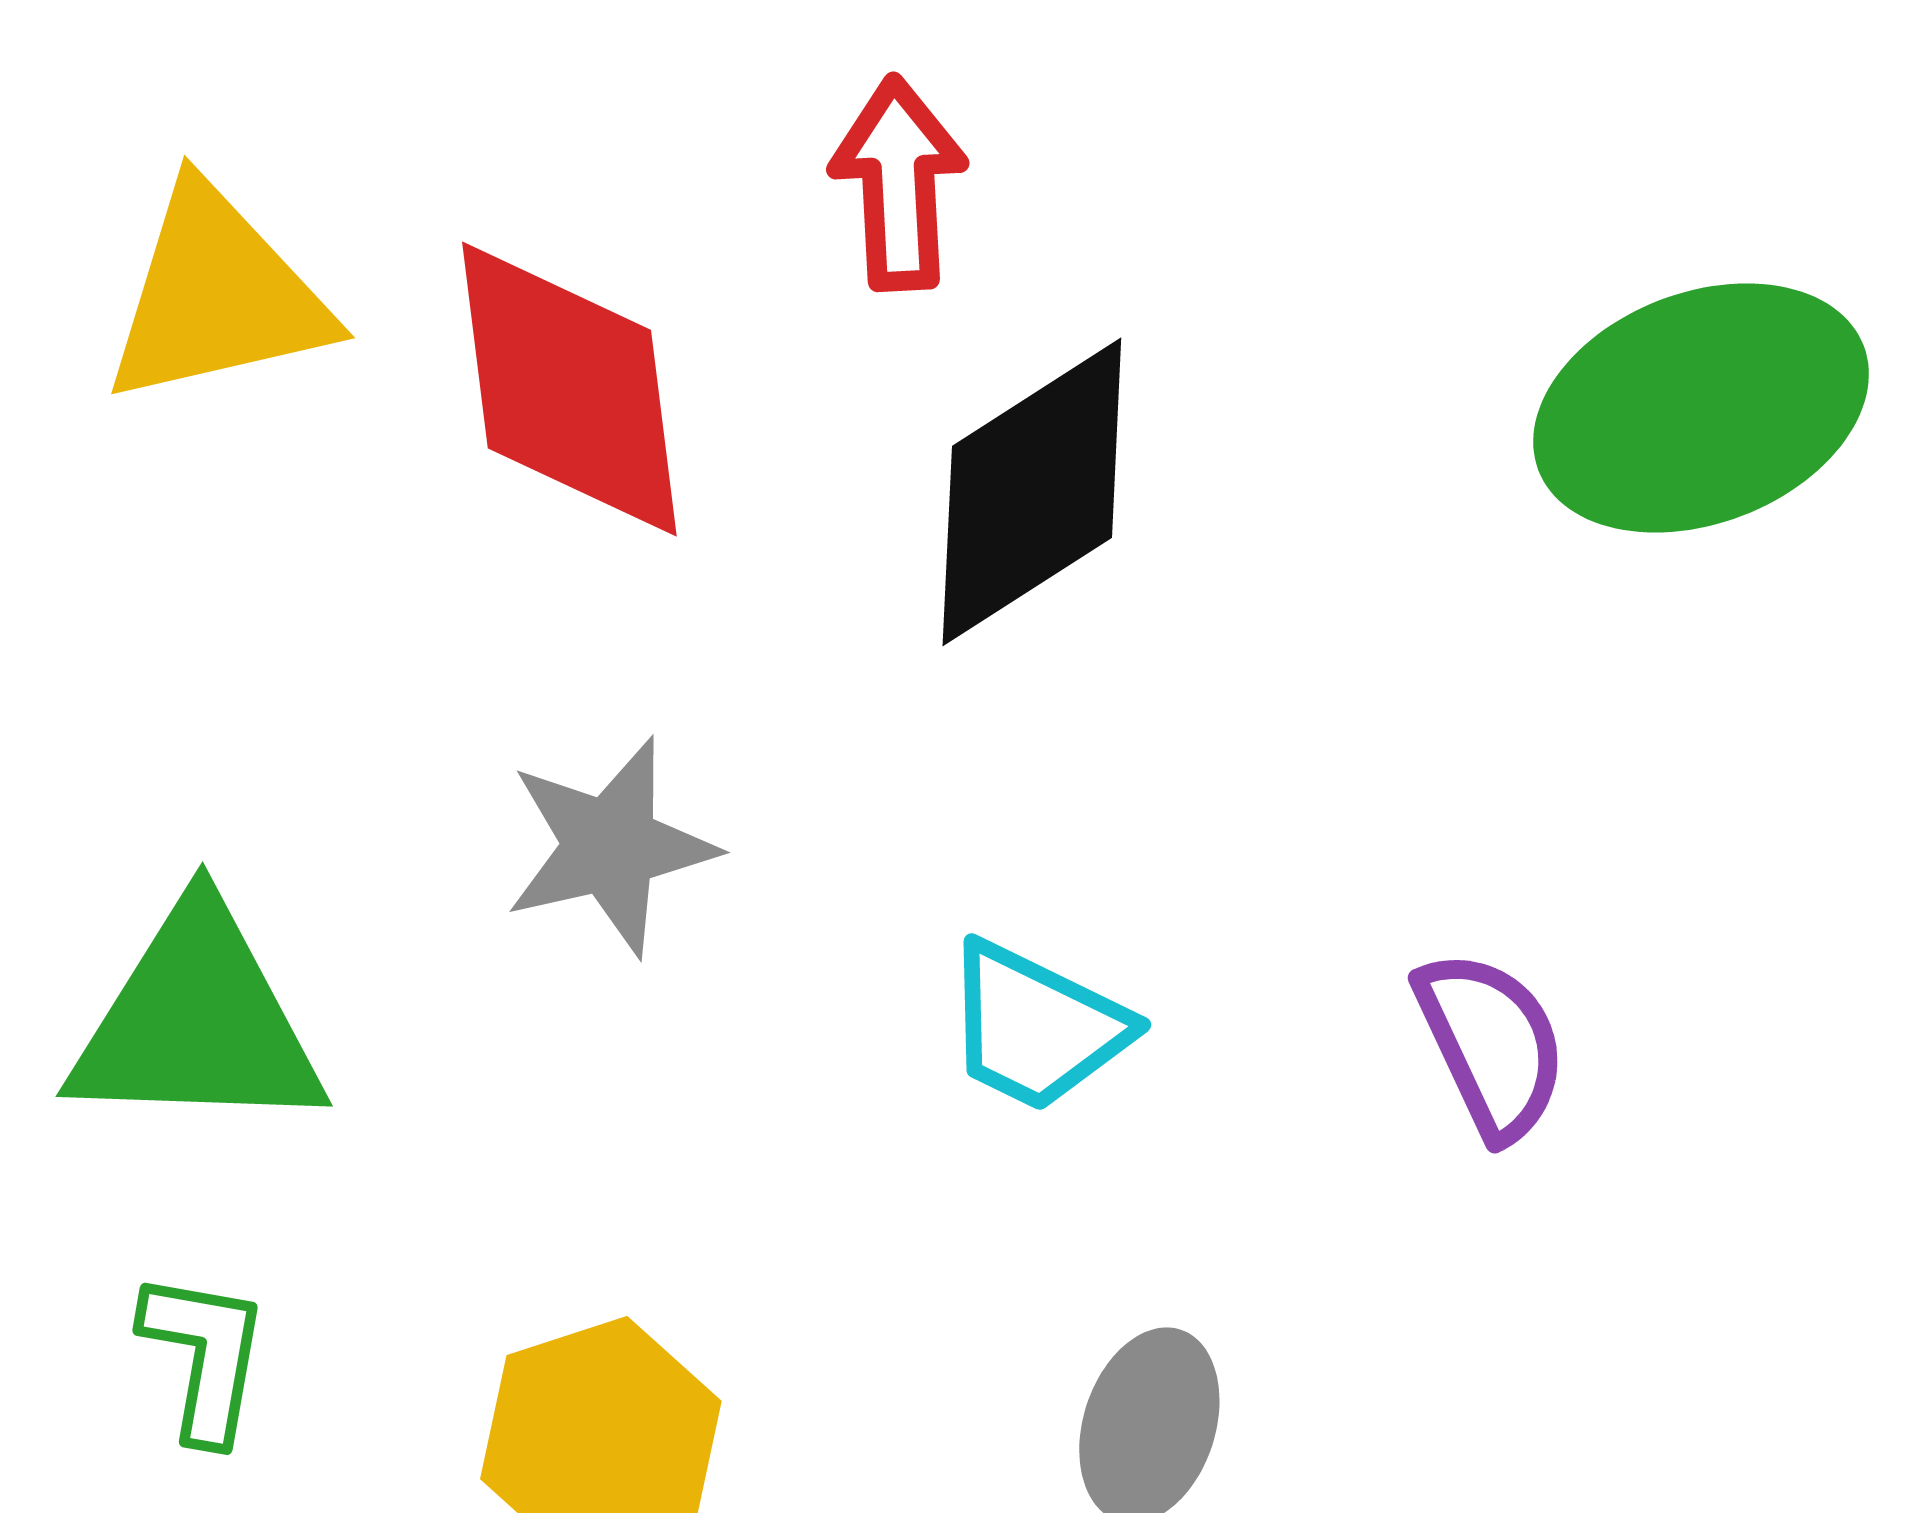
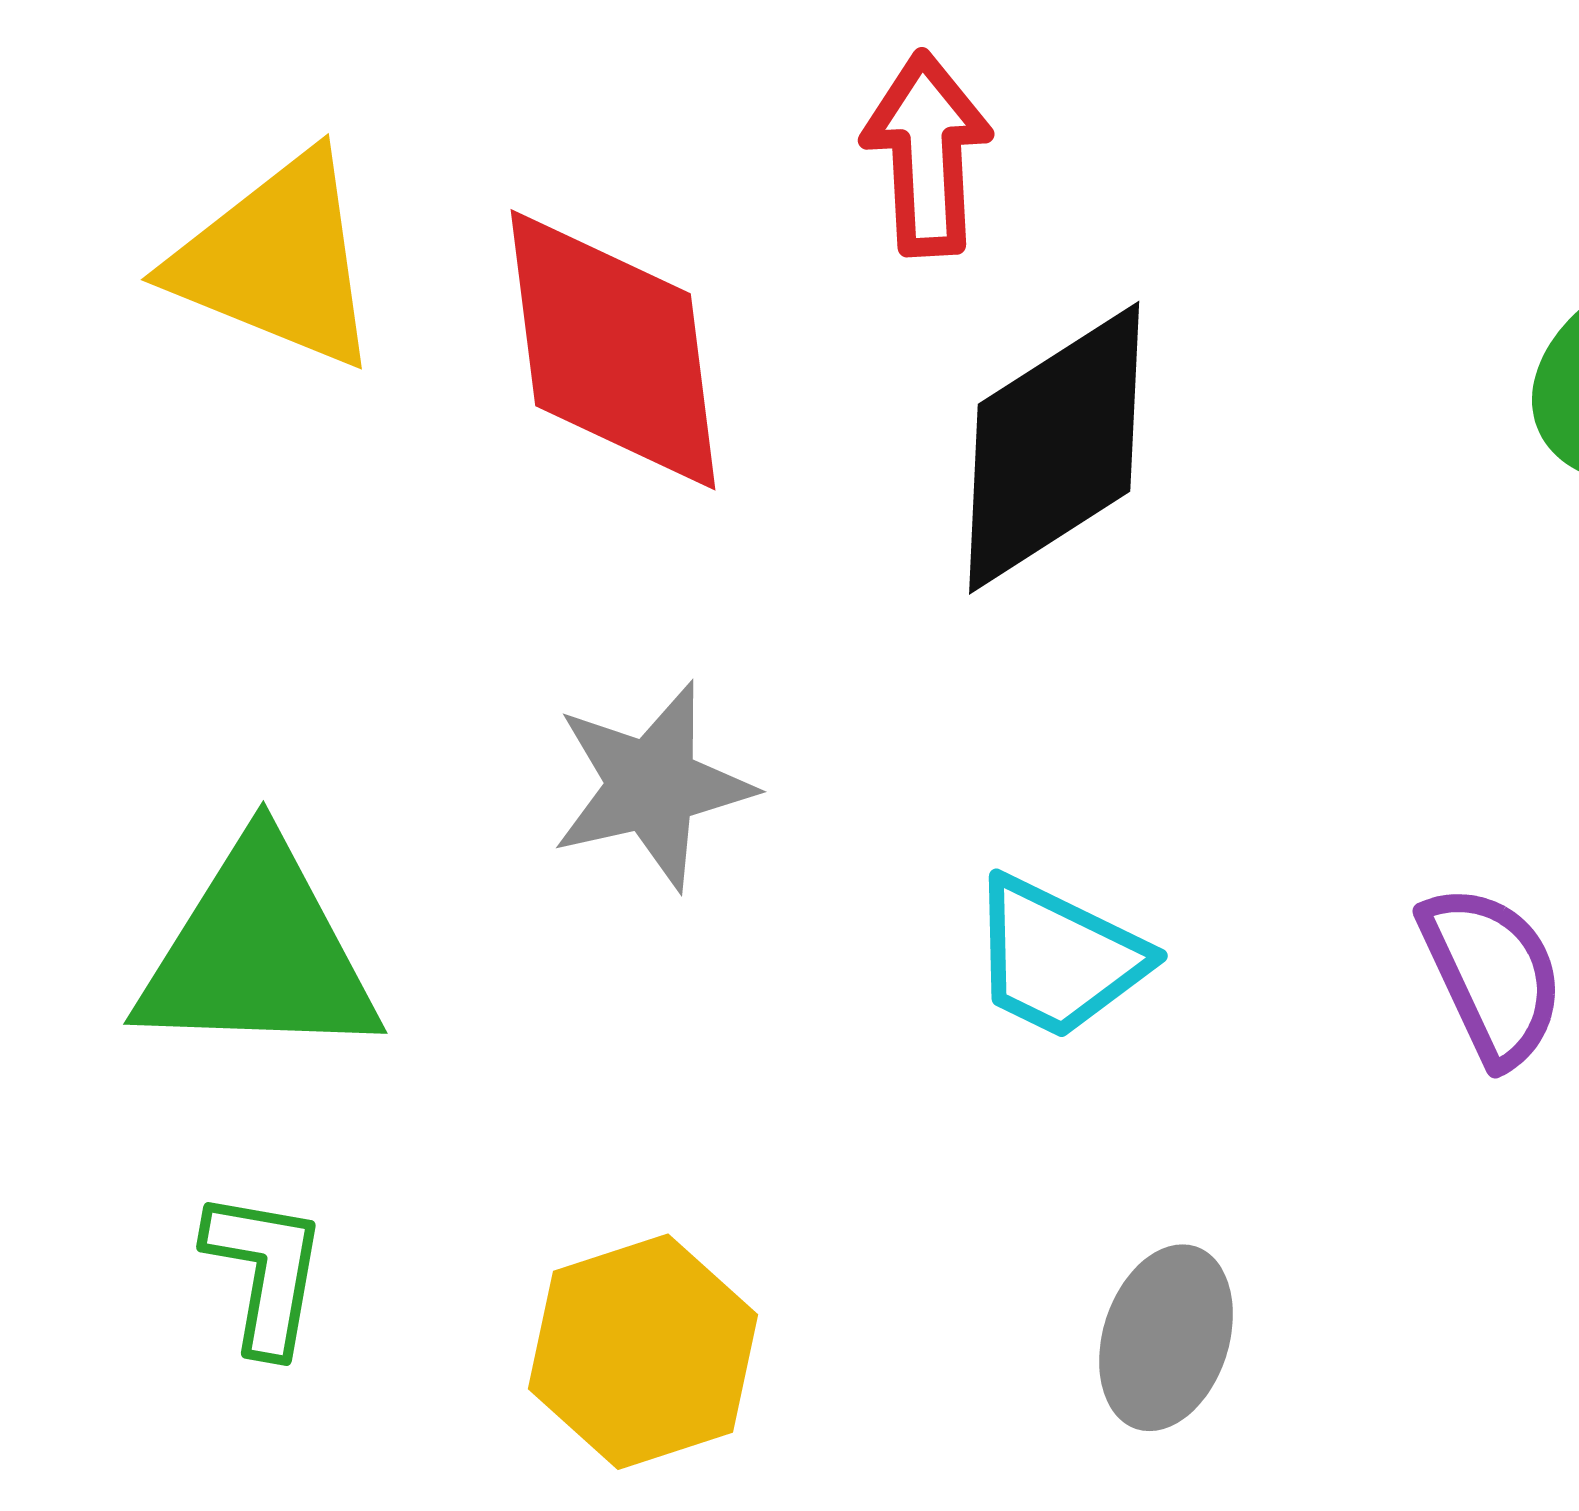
yellow triangle: (217, 296) -> (277, 261), turned 35

